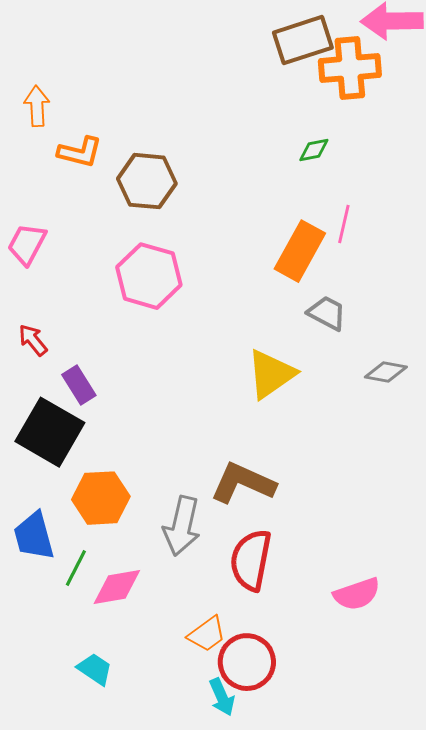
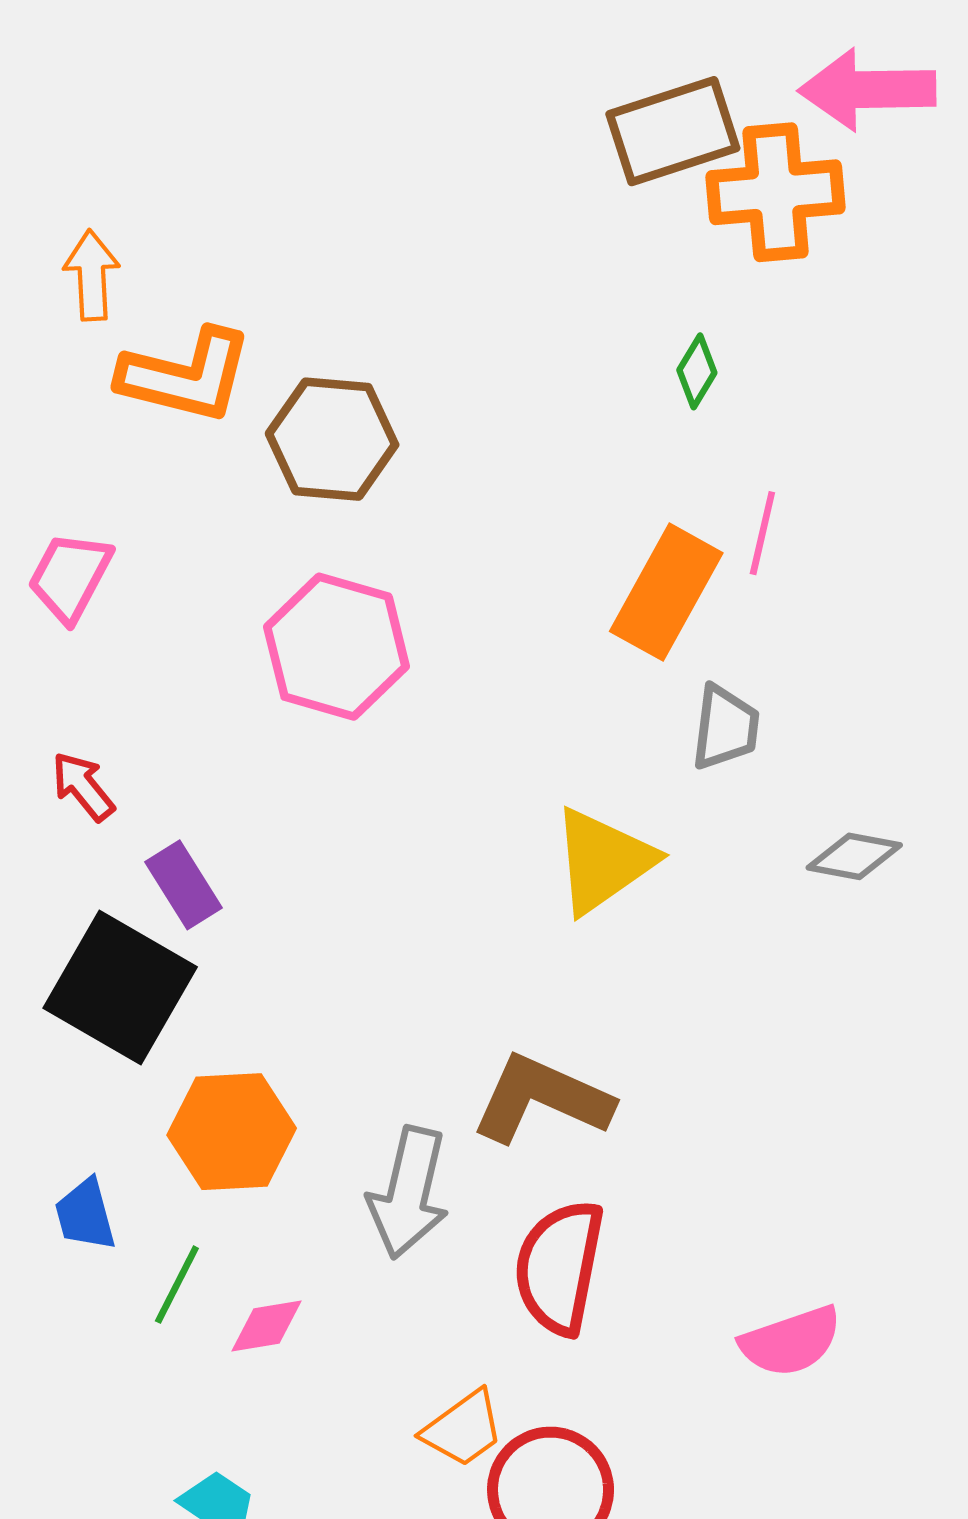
green diamond: (314, 150) -> (697, 371), turned -48
orange L-shape: (80, 152) -> (186, 376), size x1.4
gray trapezoid: (327, 313) -> (725, 727), turned 69
blue trapezoid: (34, 536) -> (85, 1215), size x0.7
pink diamond: (117, 587) -> (267, 1326), size x0.7

